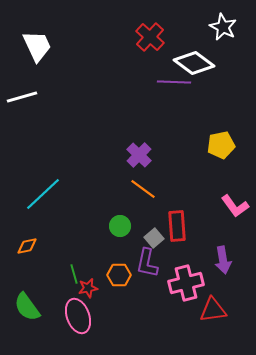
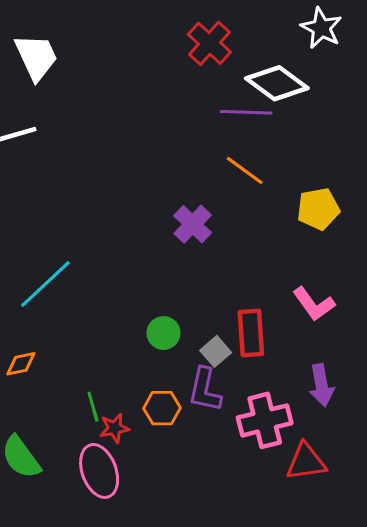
orange line: (143, 189) -> (245, 171), moved
pink L-shape: (235, 206) -> (314, 304), moved

